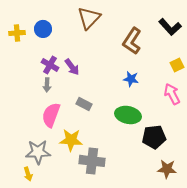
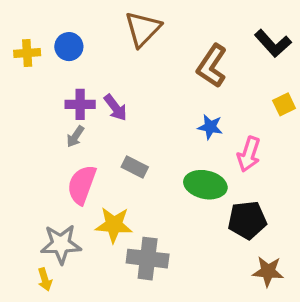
purple cross: (50, 65) -> (80, 104), turned -30
gray arrow: (47, 85) -> (75, 137), turned 32
pink arrow: (172, 94) -> (249, 154), moved, turned -135

